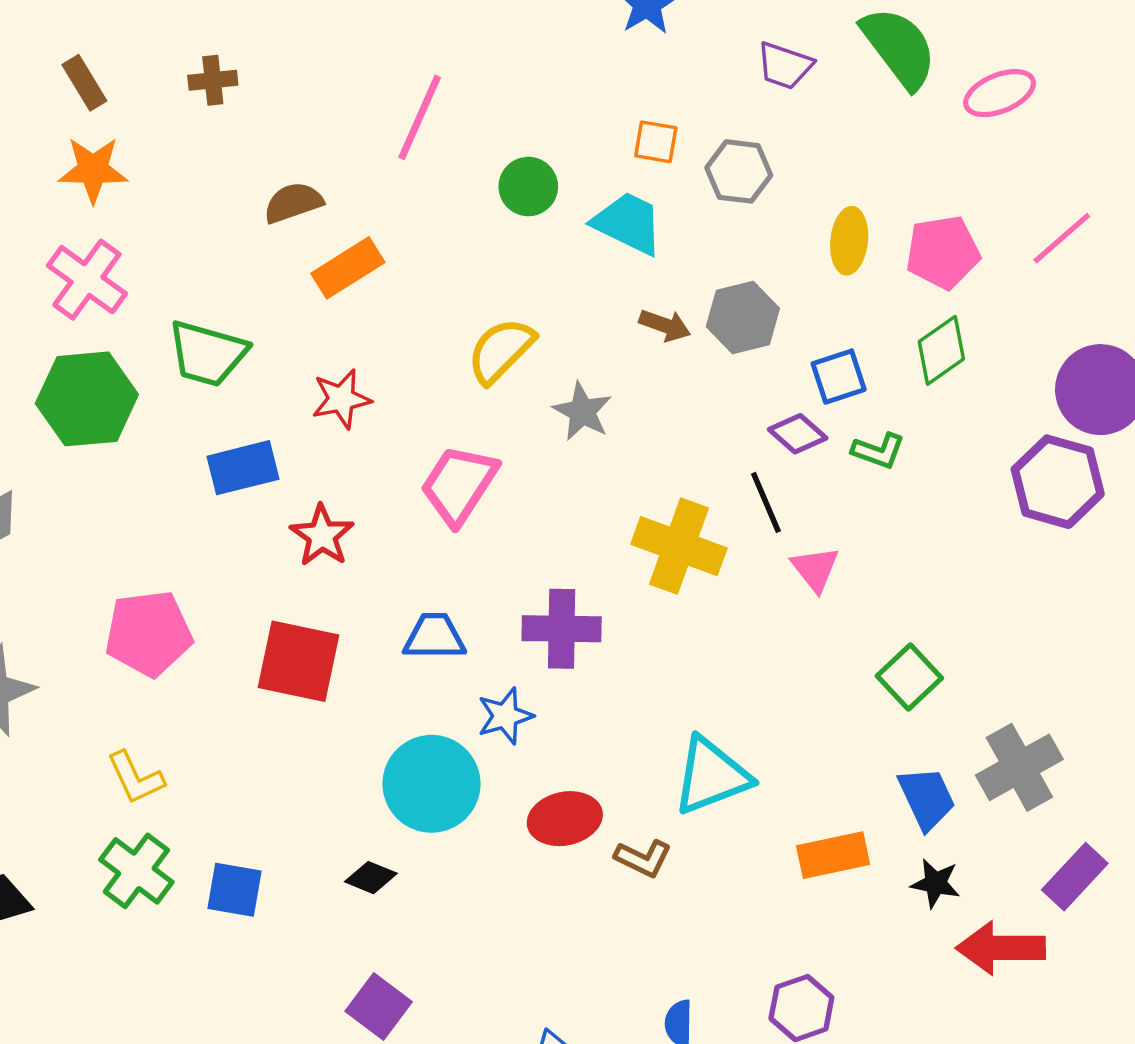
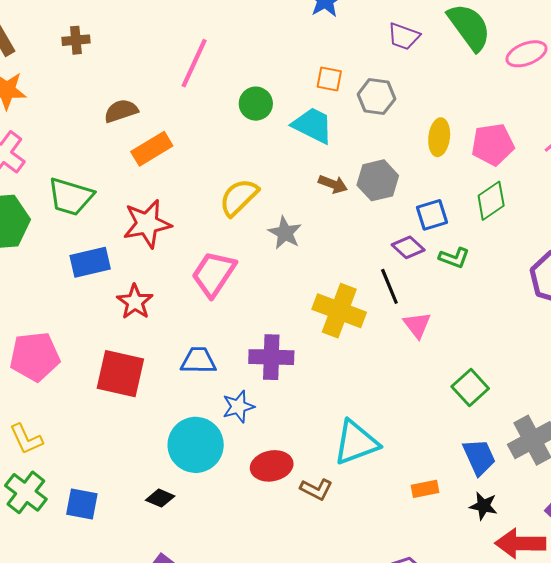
red star: (341, 399) -> (147, 224), size x1.4
orange rectangle: (833, 855) -> (425, 489), size x0.7

